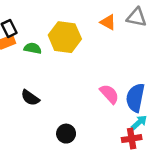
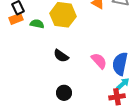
black semicircle: (30, 98) -> (61, 56), moved

